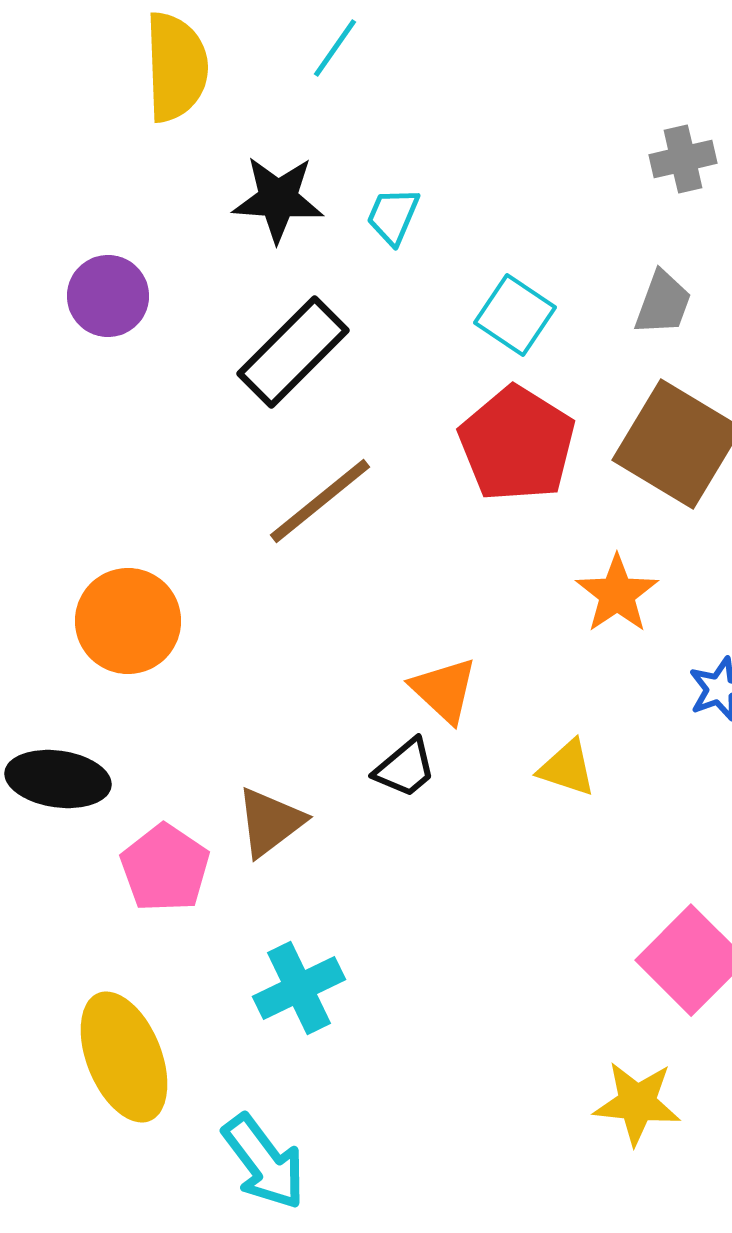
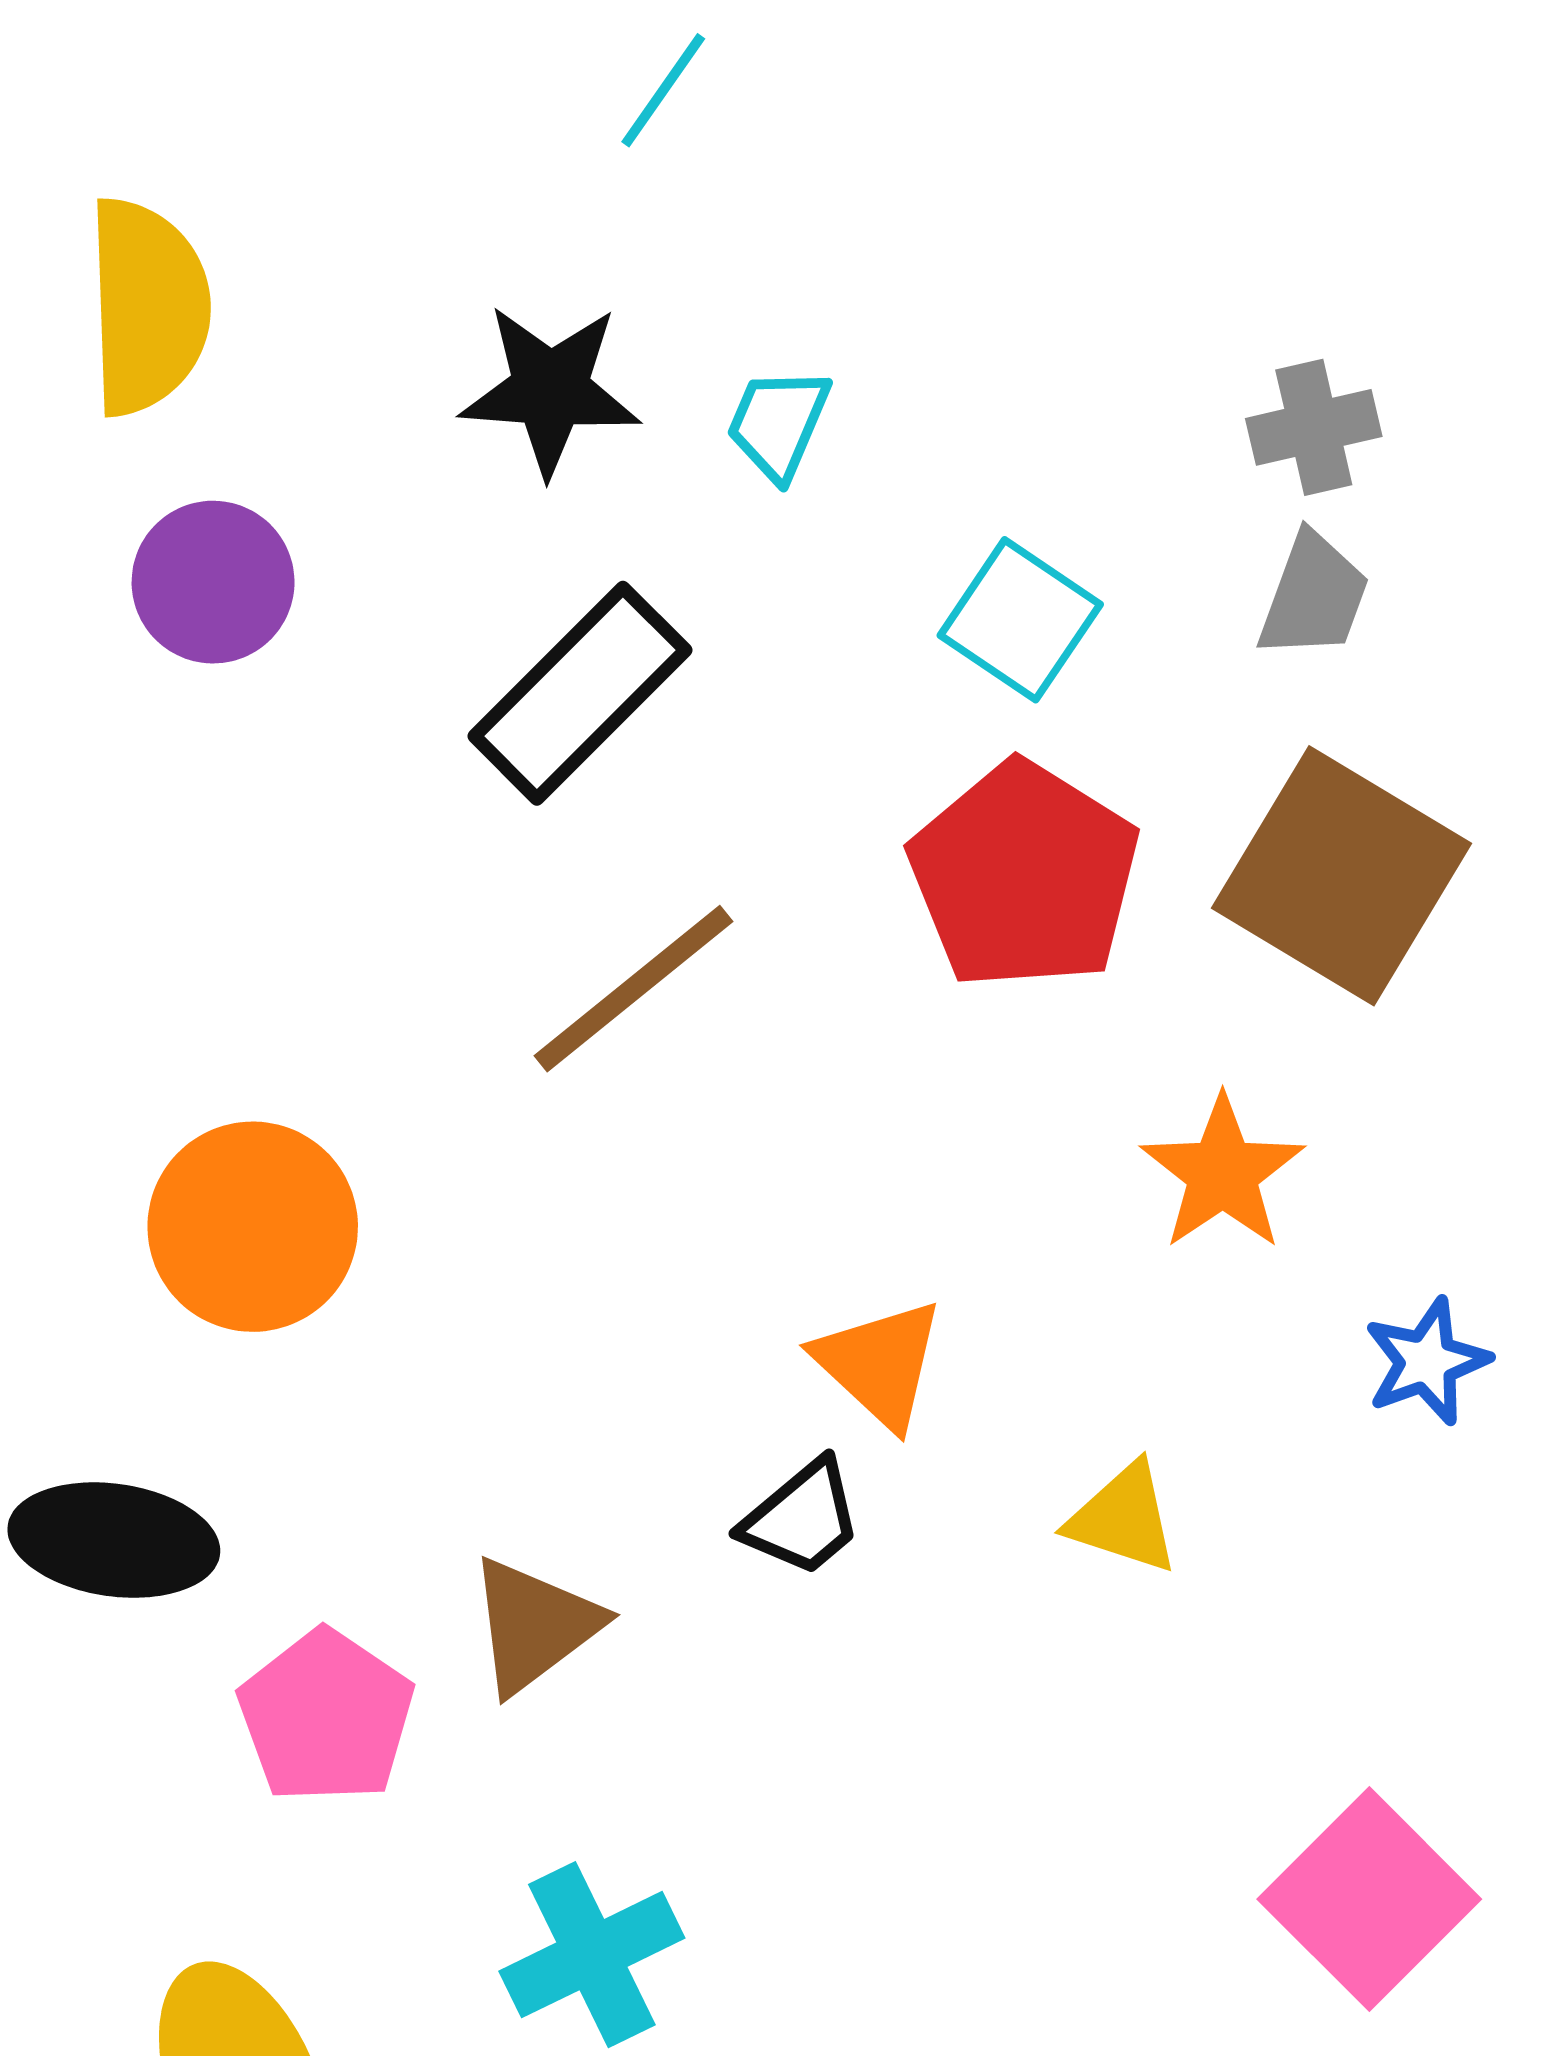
yellow semicircle: (176, 67) -> (148, 306), moved
gray cross: (683, 159) -> (1314, 427), moved

